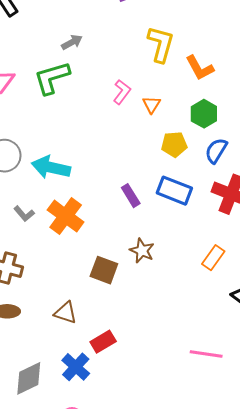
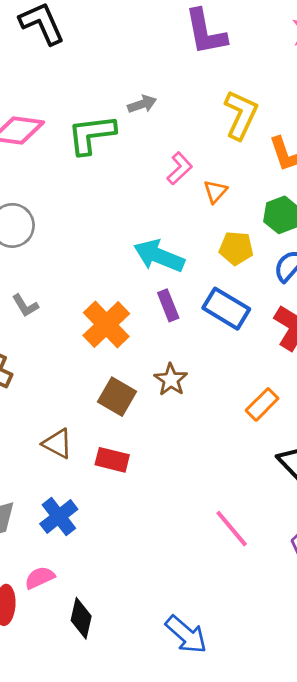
gray arrow: (72, 42) -> (142, 104), moved
cyan arrow: (51, 167) -> (159, 256), moved
orange cross: (66, 216) -> (106, 325), moved
red rectangle: (103, 342) -> (112, 460), moved, turned 35
pink line: (206, 354) -> (232, 529), turned 32

